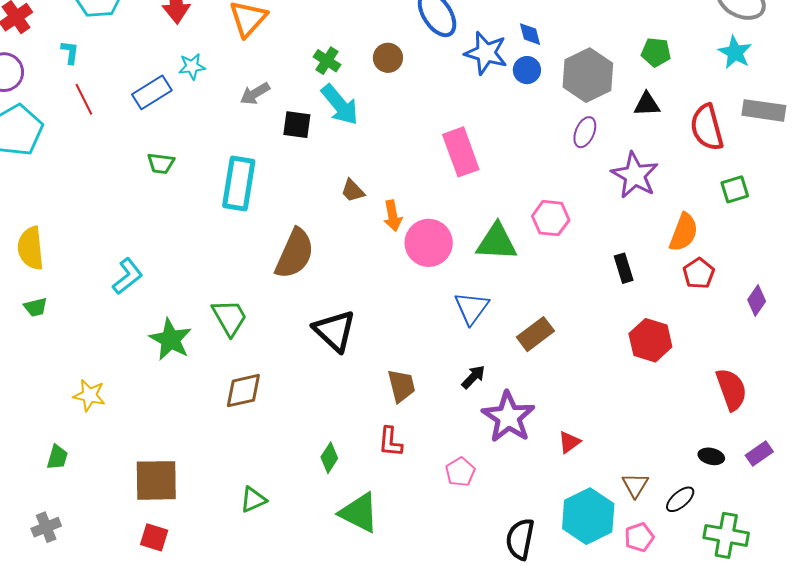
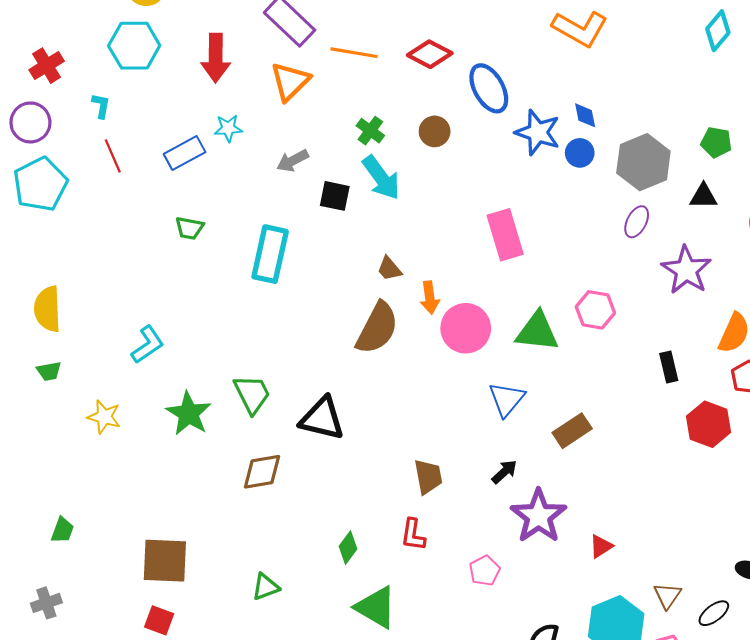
brown semicircle: (295, 254) -> (377, 328), moved
black triangle: (334, 331) -> (322, 419), moved, turned -33
red hexagon: (650, 340) -> (709, 424), moved
yellow star: (89, 395) -> (104, 417), moved

